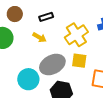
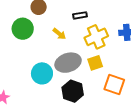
black rectangle: (46, 17) -> (80, 15), moved
yellow square: (79, 61) -> (95, 63), turned -35

